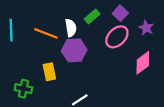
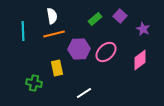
white semicircle: (71, 28) -> (52, 16), moved
orange line: (46, 33) -> (54, 34), turned -35
pink ellipse: (117, 37) -> (106, 52), moved

